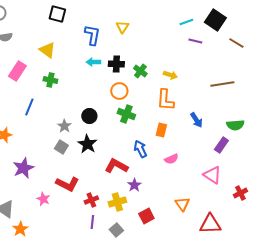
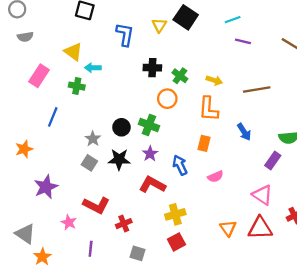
black square: (215, 20) -> (186, 17), moved
cyan arrow: (93, 62) -> (93, 68), moved
brown line: (222, 84) -> (257, 89), moved
orange circle: (119, 91) -> (167, 99), moved
green cross: (126, 114) -> (149, 125), moved
black star: (87, 144) -> (119, 159), turned -30
purple star: (134, 185) -> (150, 154), moved
yellow cross: (117, 202) -> (175, 214), moved
red square: (146, 216) -> (176, 242), moved
purple line: (92, 222) -> (91, 249), moved
red triangle: (210, 224) -> (260, 228), moved
gray square: (116, 230) -> (138, 253), moved, turned -32

